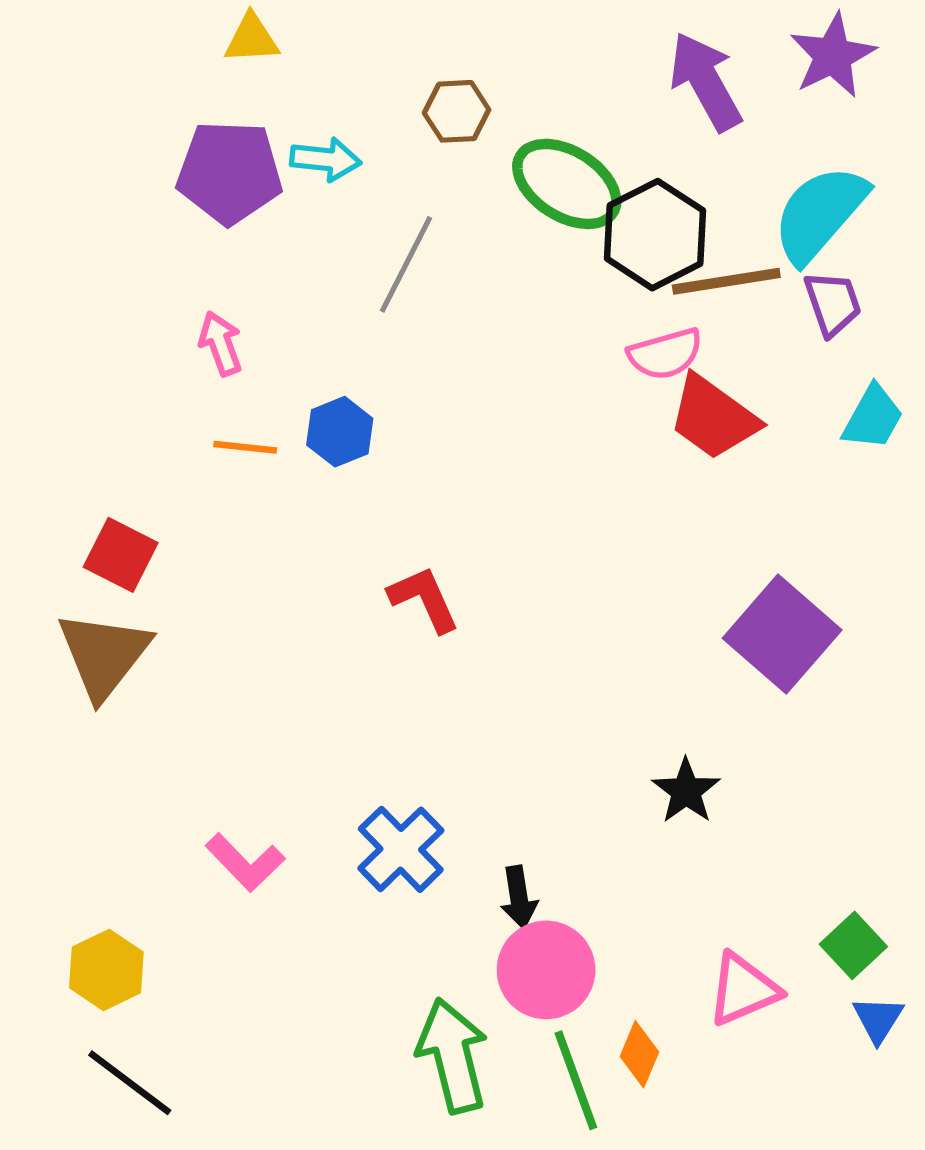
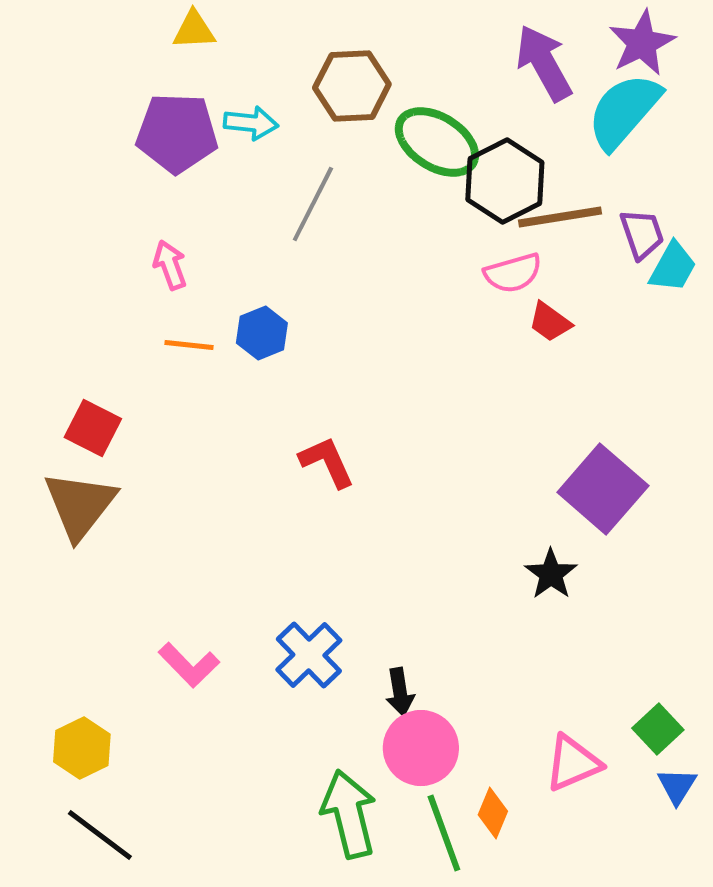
brown hexagon: (457, 111) -> (352, 86), size x1.5
cyan semicircle: (820, 214) -> (624, 111), moved
red trapezoid: (713, 417) -> (550, 322), size x0.6
cyan trapezoid: (873, 417) -> (673, 267), moved
black star: (686, 791) -> (551, 574), moved

